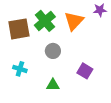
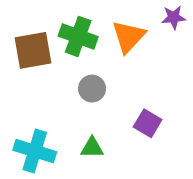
green cross: (45, 21) -> (78, 36), turned -30
cyan cross: (20, 69) -> (35, 151), moved, size x1.6

